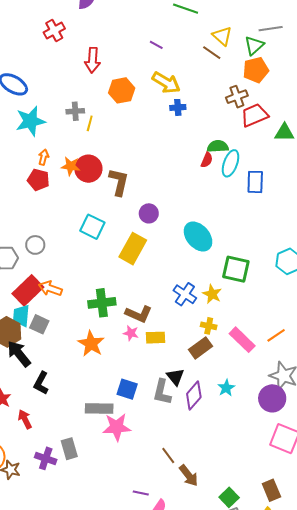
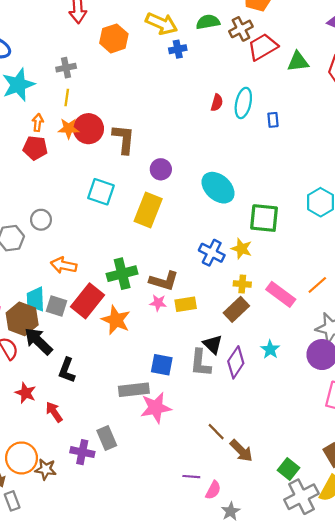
yellow line: (90, 123) -> (67, 97), moved
green semicircle: (218, 146) -> (208, 22), moved
blue rectangle: (255, 182) -> (273, 120), size x0.6
red rectangle: (28, 290) -> (87, 301), moved

